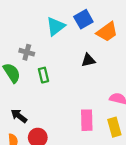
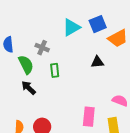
black arrow: (19, 116) -> (29, 88), moved

